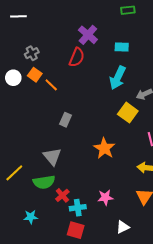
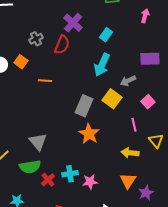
cyan rectangle: (122, 47) -> (106, 35), turned -56
gray cross: (32, 53) -> (36, 39), moved
orange line: (51, 85) -> (45, 81), moved, turned -40
gray rectangle: (65, 120) -> (84, 106), moved, size x1.5
cyan cross: (78, 208) -> (70, 174), moved

